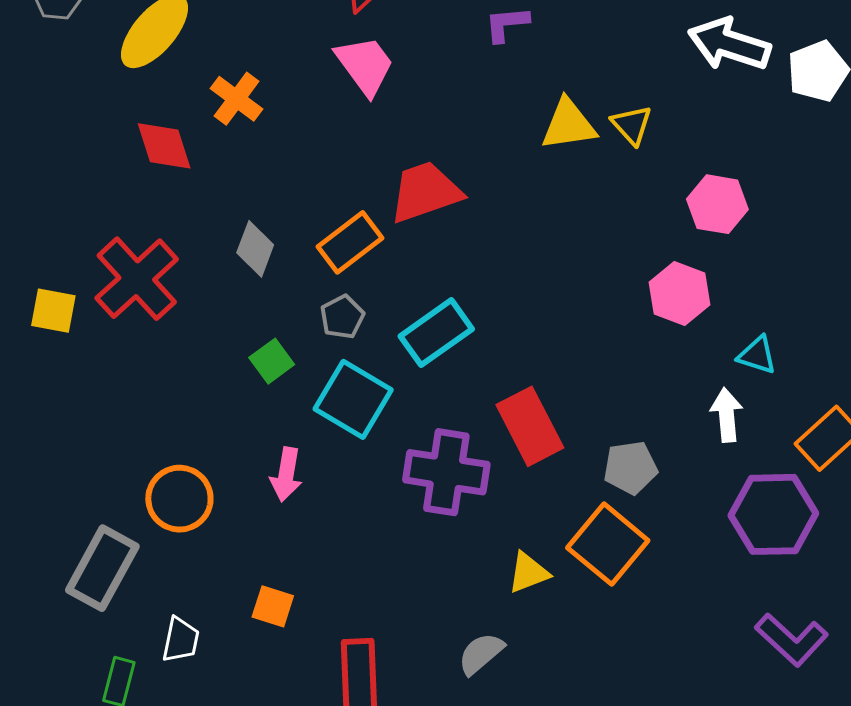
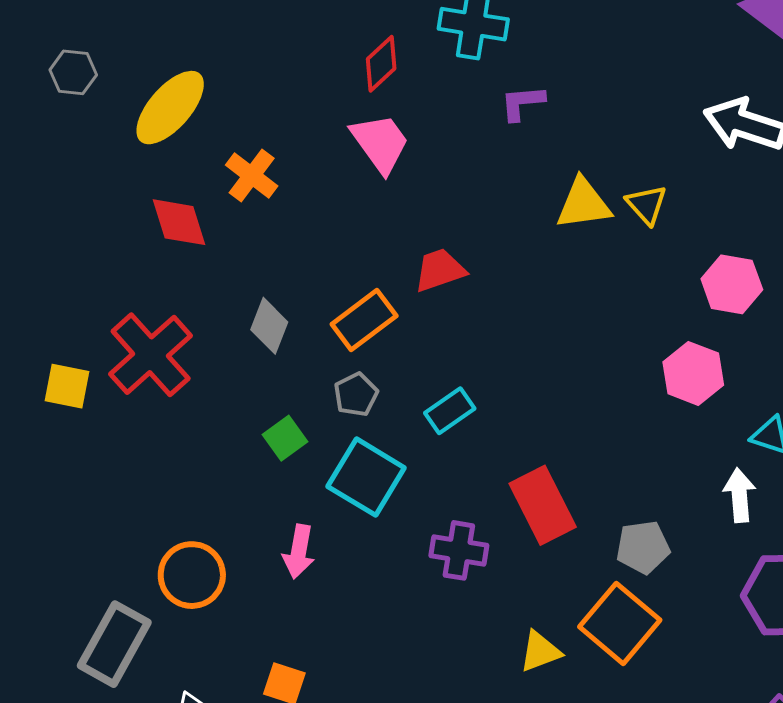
red trapezoid: (425, 192) -> (440, 270), size x0.7
cyan rectangle: (436, 333) -> (450, 411), size x0.7
purple cross: (446, 472) -> (459, 550), size x0.7

